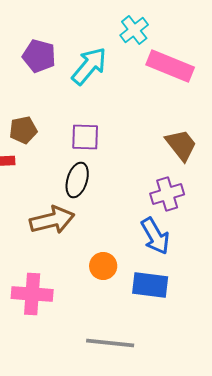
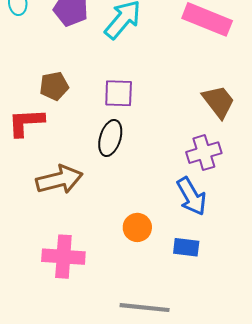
brown arrow: (52, 220) -> (59, 180), moved
blue rectangle: (150, 285) -> (186, 247), size x0.7

